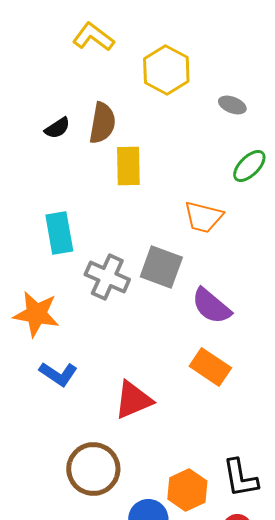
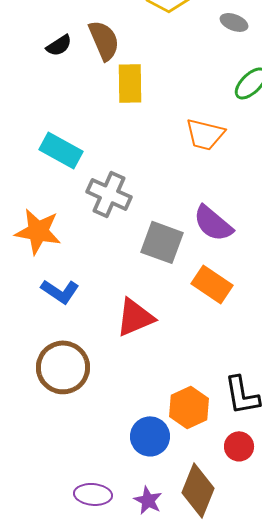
brown semicircle: (102, 123) -> (104, 40), turned -33
cyan rectangle: (59, 233) -> (61, 150), turned -51
gray square: (161, 267) -> (162, 242), moved
brown circle: (93, 469) -> (63, 367), moved

